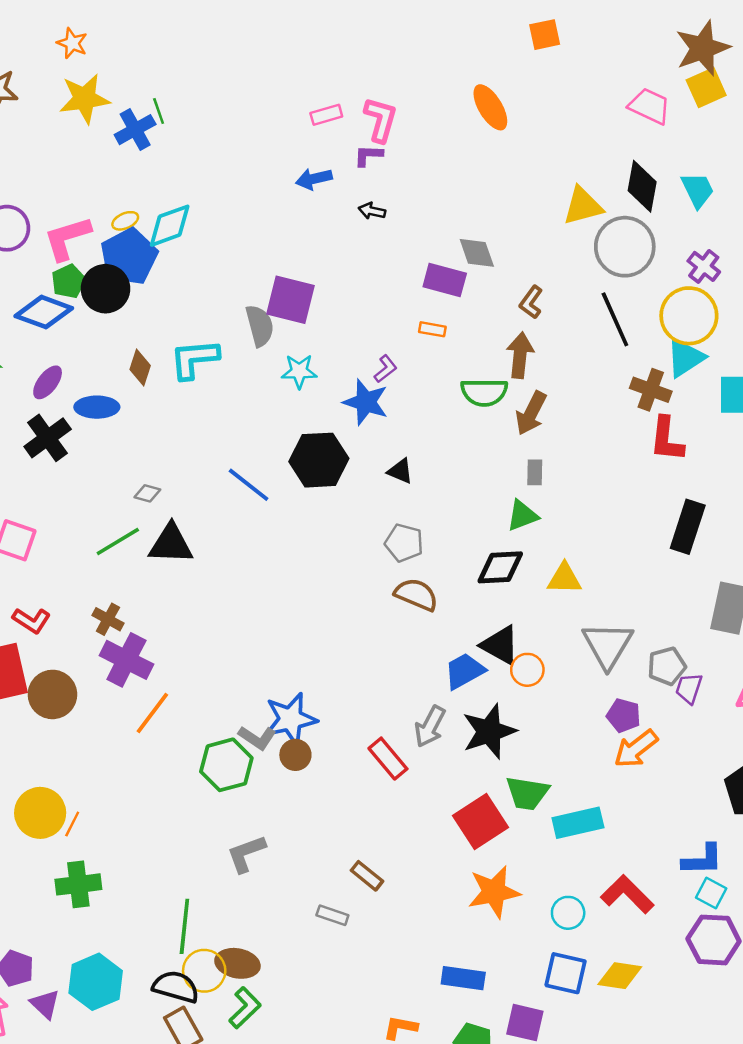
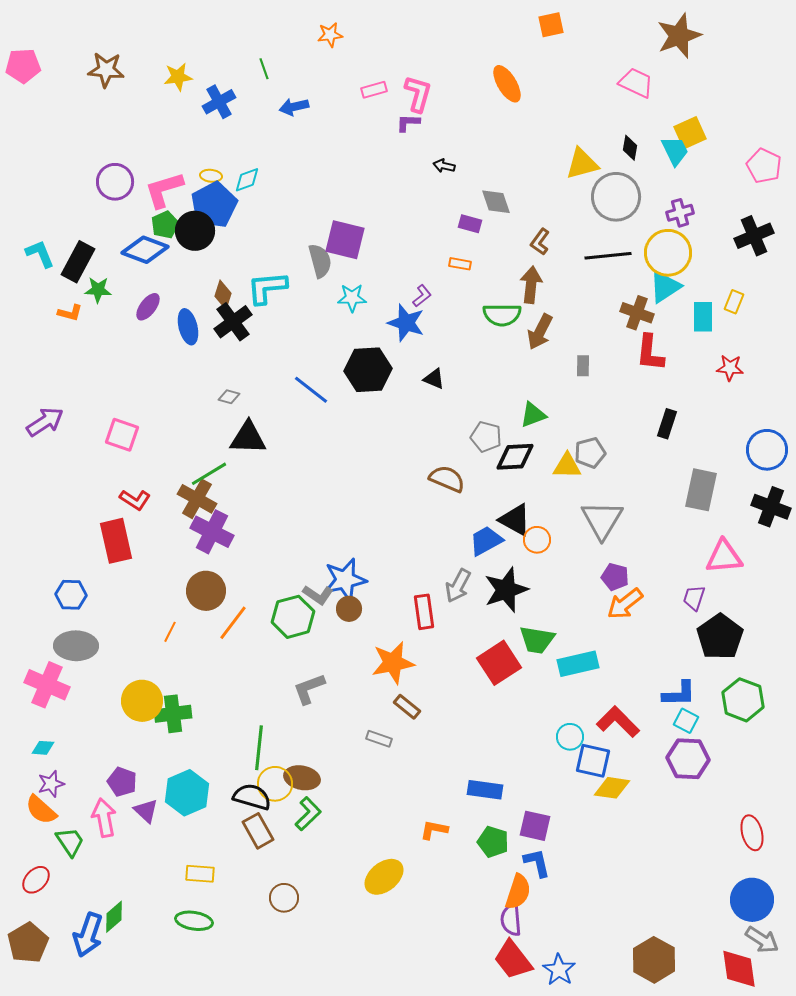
orange star: (72, 43) -> (330, 35), moved, turned -30
yellow square: (706, 88) -> (690, 133), moved
yellow star: (85, 99) -> (178, 77), size x0.7
green line: (159, 111) -> (264, 69), moved
blue arrow: (314, 179) -> (294, 107), moved
black diamond: (642, 186) -> (630, 148), size x0.6
black arrow: (372, 211) -> (444, 166), moved
yellow ellipse: (125, 221) -> (211, 176), turned 30
cyan diamond: (170, 226) -> (247, 180), size x0.7
purple cross: (704, 266) -> (680, 213), turned 36
purple rectangle: (445, 280) -> (470, 224), size x0.7
black line: (615, 319) -> (608, 256), turned -72
blue ellipse: (97, 407) -> (188, 327), turned 76
black cross: (48, 438) -> (233, 322), moved
gray rectangle: (535, 472) -> (583, 366), moved
black rectangle: (688, 527) -> (667, 424), size x0.7
green line: (118, 542) -> (209, 474), moved
gray pentagon: (404, 543) -> (486, 437), moved
brown cross: (108, 619) -> (197, 499), size x1.5
gray pentagon: (667, 666) -> (590, 453), moved
purple trapezoid: (689, 688) -> (694, 598), moved
brown circle: (52, 694) -> (206, 591), moved
orange line: (152, 713) -> (233, 623), moved
red rectangle: (388, 759) -> (424, 612), turned 32
yellow circle: (40, 813) -> (142, 701), moved
orange line: (72, 824) -> (170, 632), moved
orange star: (494, 892) -> (393, 663), moved
blue square: (566, 973) -> (593, 761), moved

